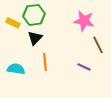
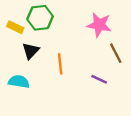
black triangle: (35, 38) -> (31, 51), moved
orange line: (45, 62) -> (60, 64), moved

